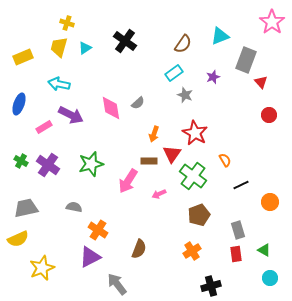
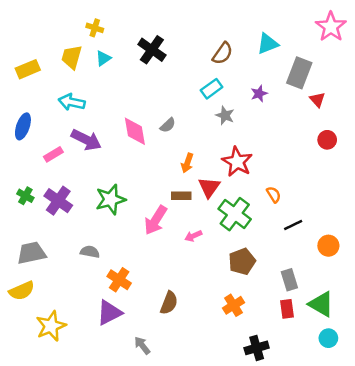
yellow cross: (67, 23) -> (95, 28), moved
green triangle: (264, 250) -> (321, 304), size x1.6
gray arrow: (117, 284) -> (142, 345), size x0.7

